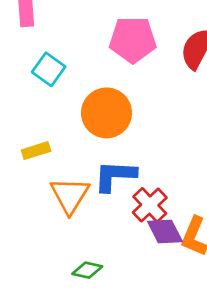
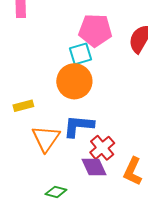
cyan square: (49, 69) -> (81, 54), moved, turned 35
purple diamond: (165, 232) -> (94, 167), moved

